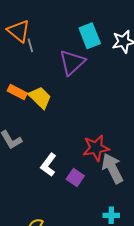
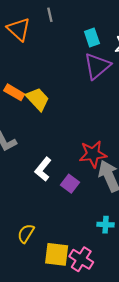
cyan rectangle: (90, 36) -> (92, 38), size x0.7
gray line: (30, 45) -> (50, 15), moved
purple triangle: (72, 62) -> (97, 66), moved

